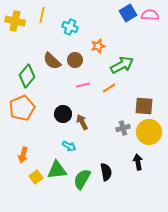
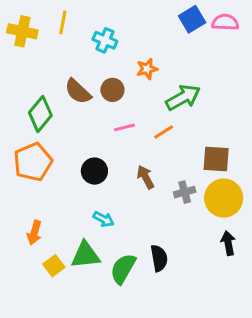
brown arrow: (82, 122) -> (146, 177), moved
black arrow: (138, 162) -> (228, 243), moved

